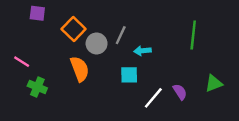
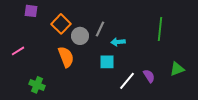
pink line: (22, 62) -> (18, 51), turned -64
green cross: (37, 87) -> (37, 85), moved

